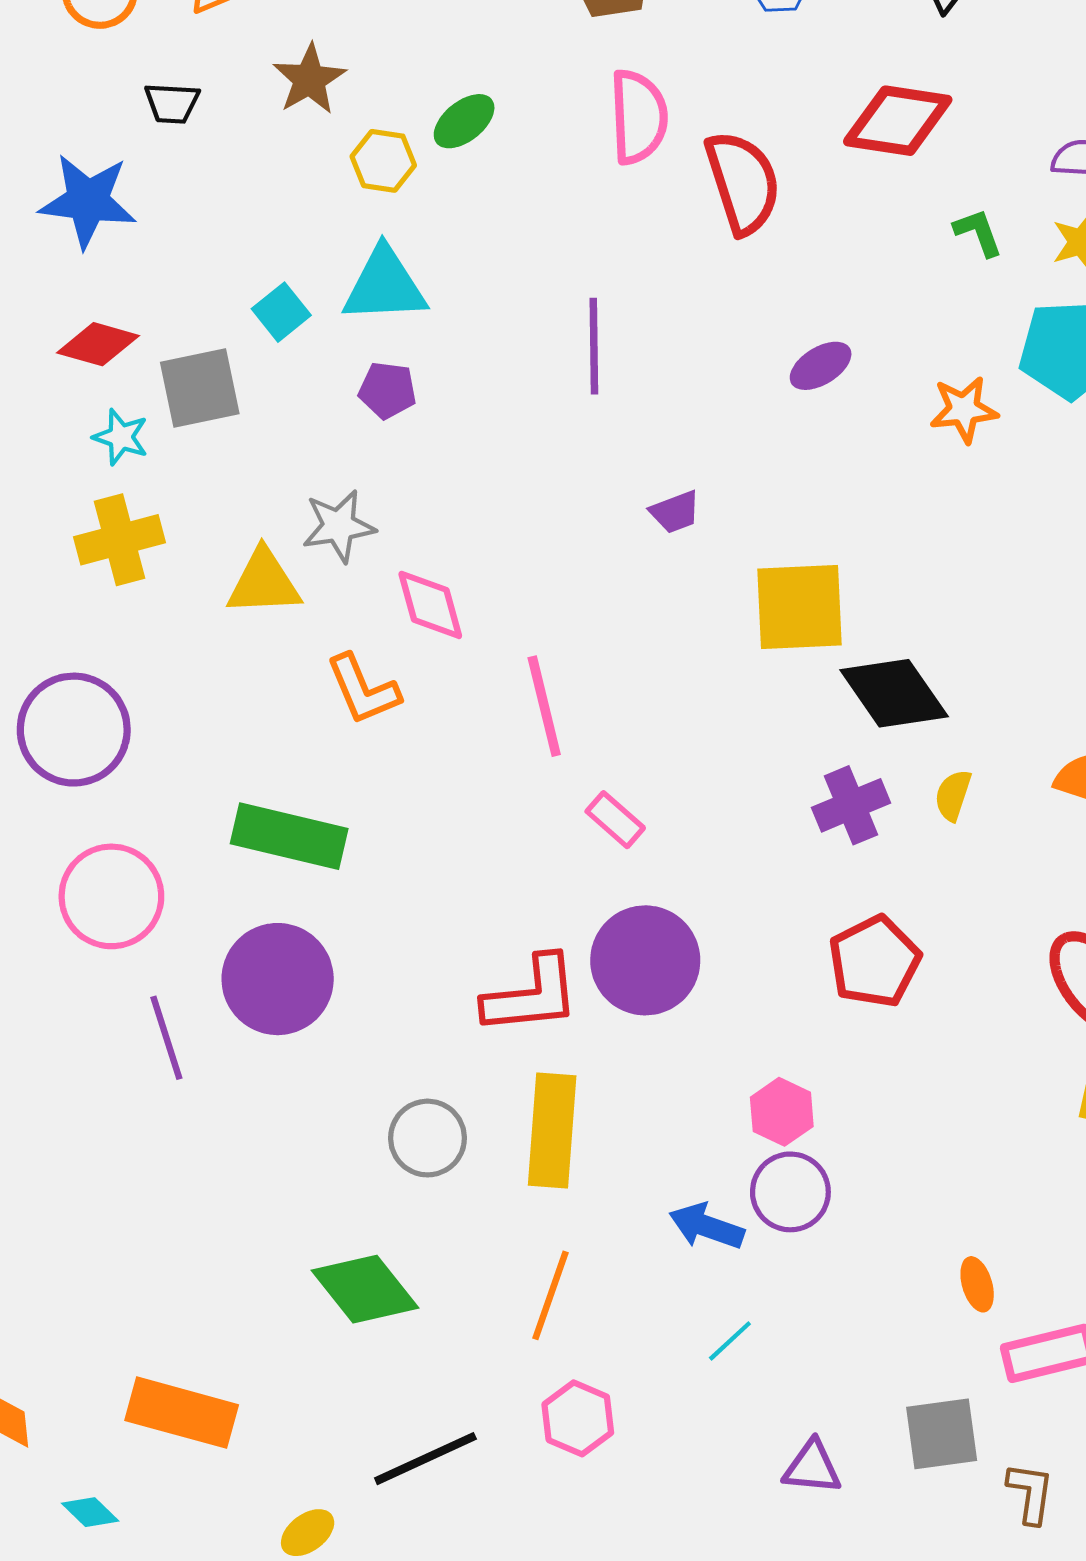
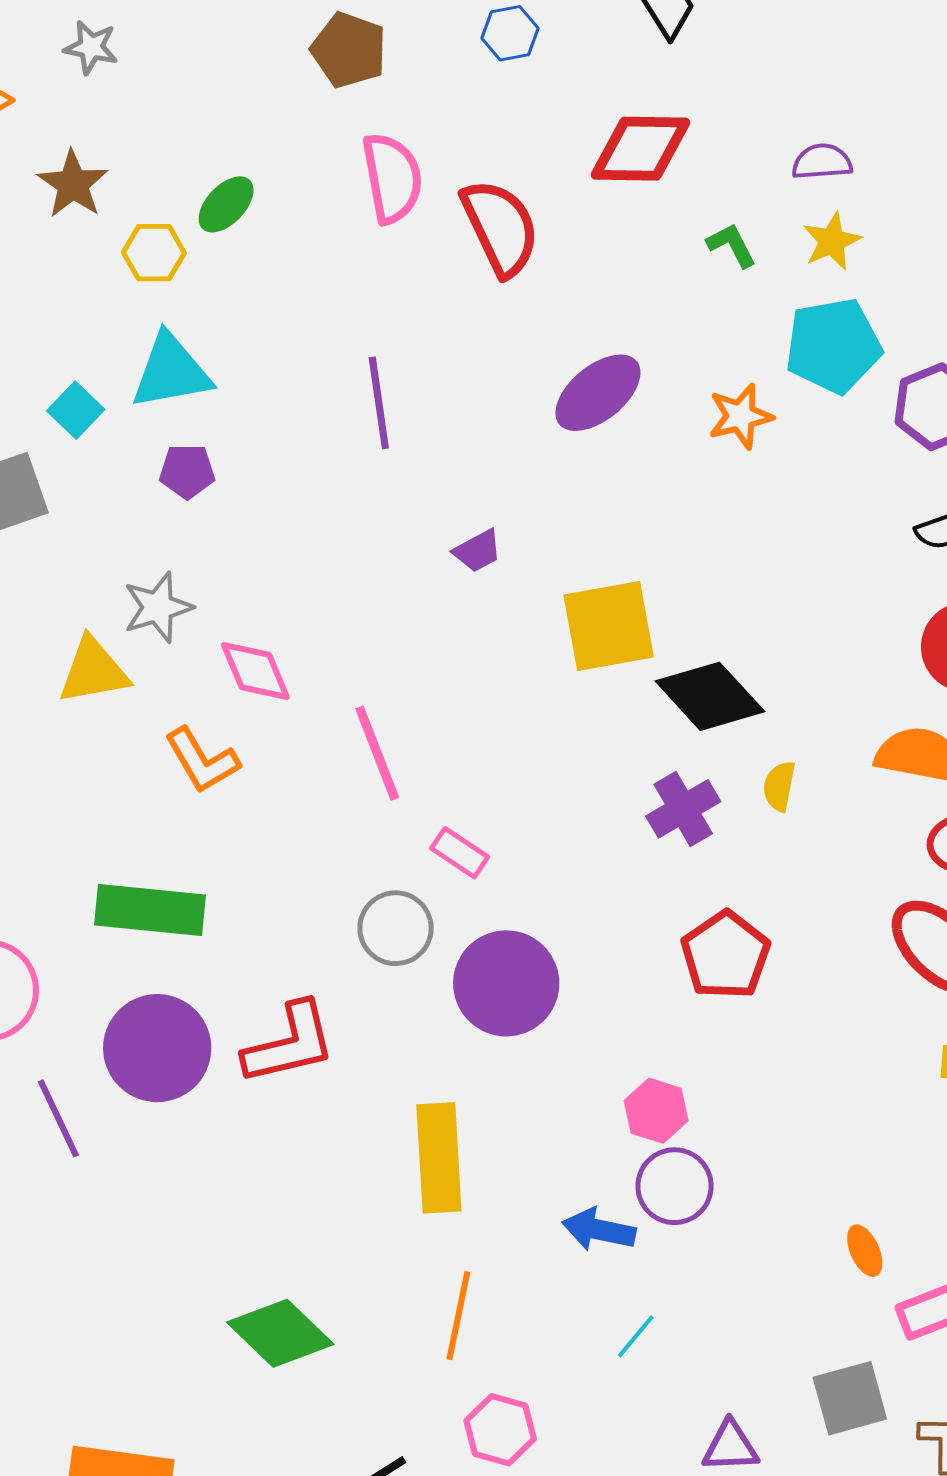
purple ellipse: (821, 366) -> (598, 393), size x1.5
red L-shape: (531, 995) -> (290, 1044), moved
gray circle: (428, 1138) -> (396, 928), moved

